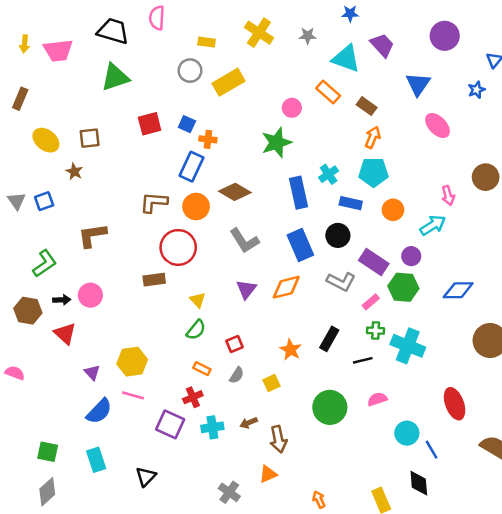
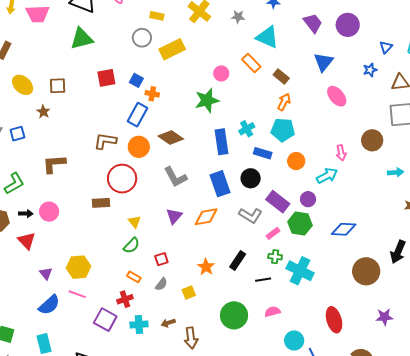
purple trapezoid: (382, 45) -> (313, 23), moved

